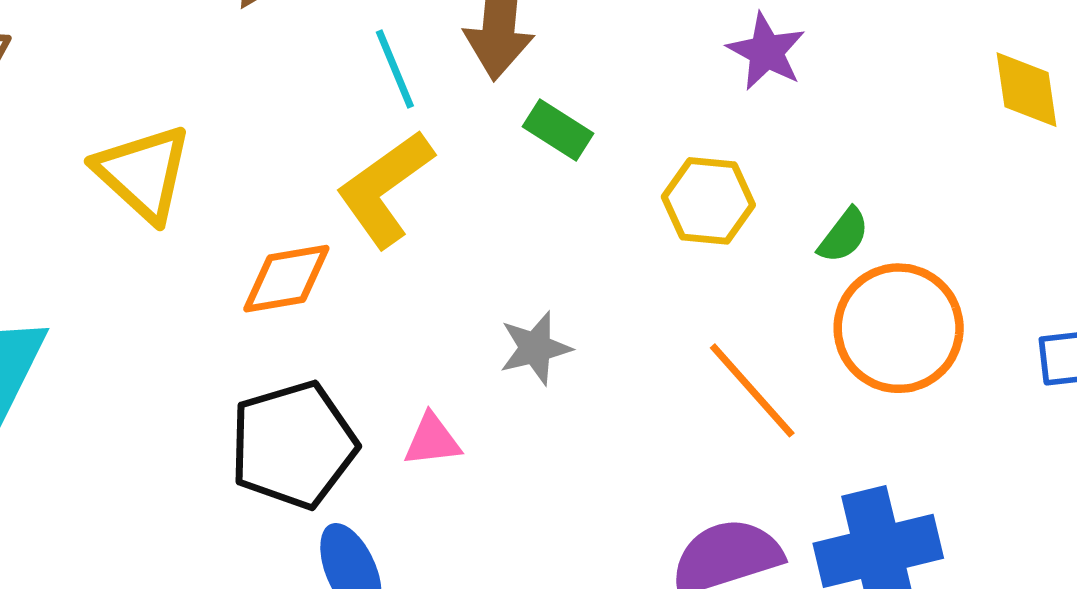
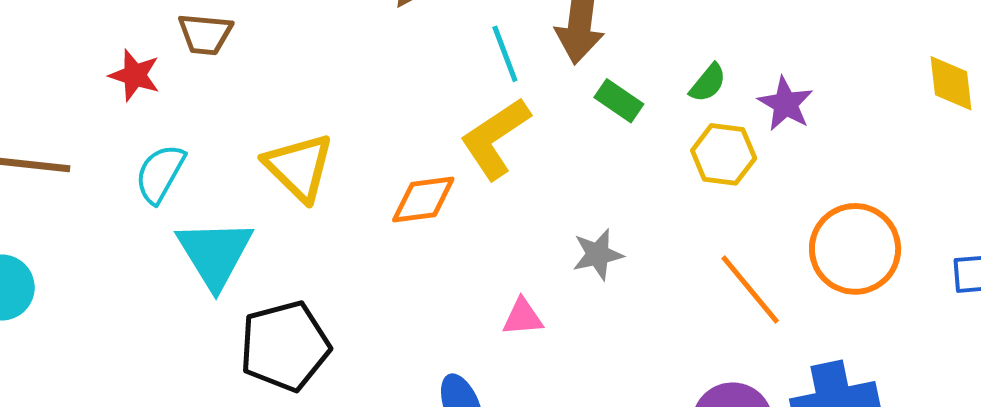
purple star: (766, 52) -> (786, 104), moved
yellow triangle: (143, 173) -> (299, 167), moved
green semicircle: (844, 236) -> (708, 83), moved
black pentagon: (293, 445) -> (285, 346), moved

